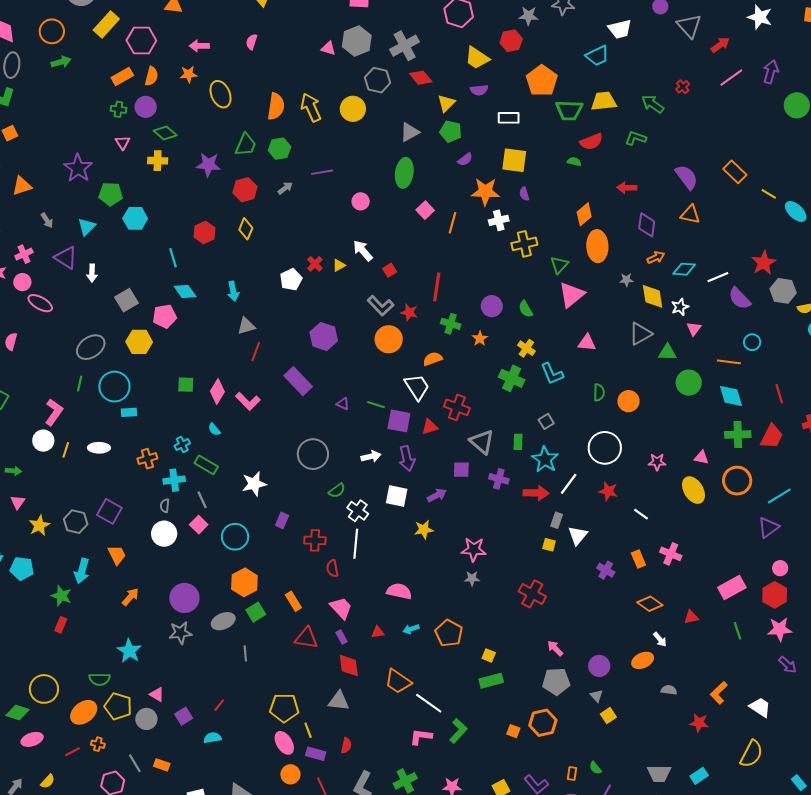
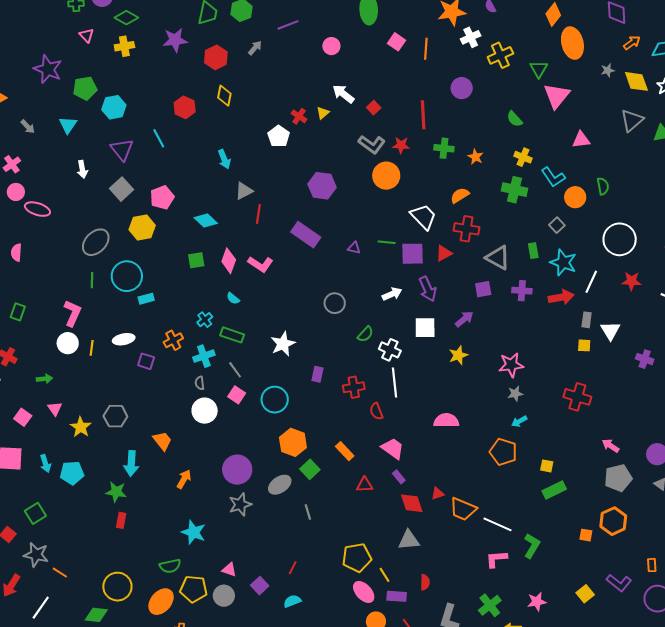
purple triangle: (66, 258) -> (122, 150), moved, turned 30
cyan diamond: (185, 291) -> (206, 220), moved
purple circle: (492, 306) -> (462, 88), moved
orange semicircle: (433, 359) -> (460, 195), moved
orange circle: (629, 401) -> (575, 197), moved
gray circle: (313, 454) -> (335, 303), size x0.7
purple square: (109, 511) -> (146, 361), moved, size x0.7
cyan arrow: (411, 629) -> (519, 421), moved
red triangle: (378, 632) -> (438, 494), moved
red triangle: (306, 638) -> (365, 485), size x0.7

